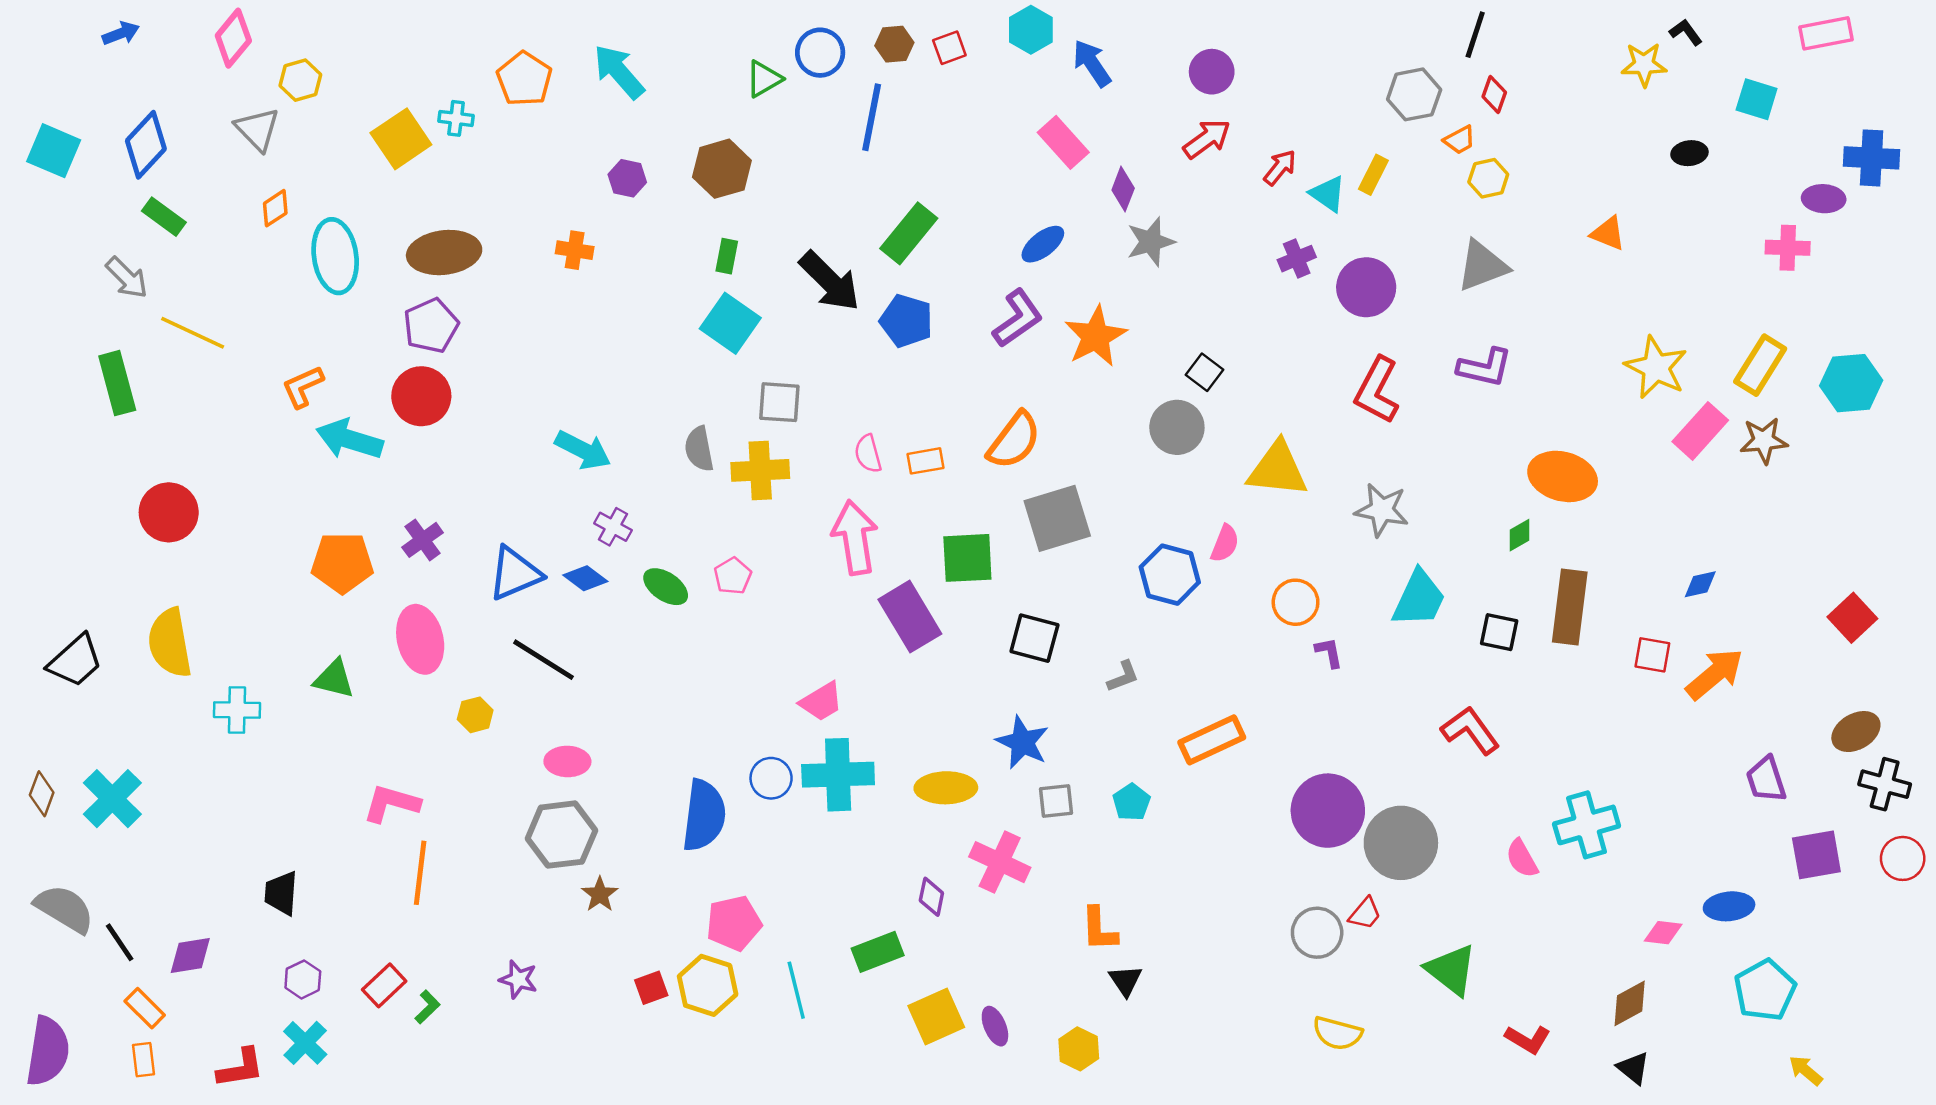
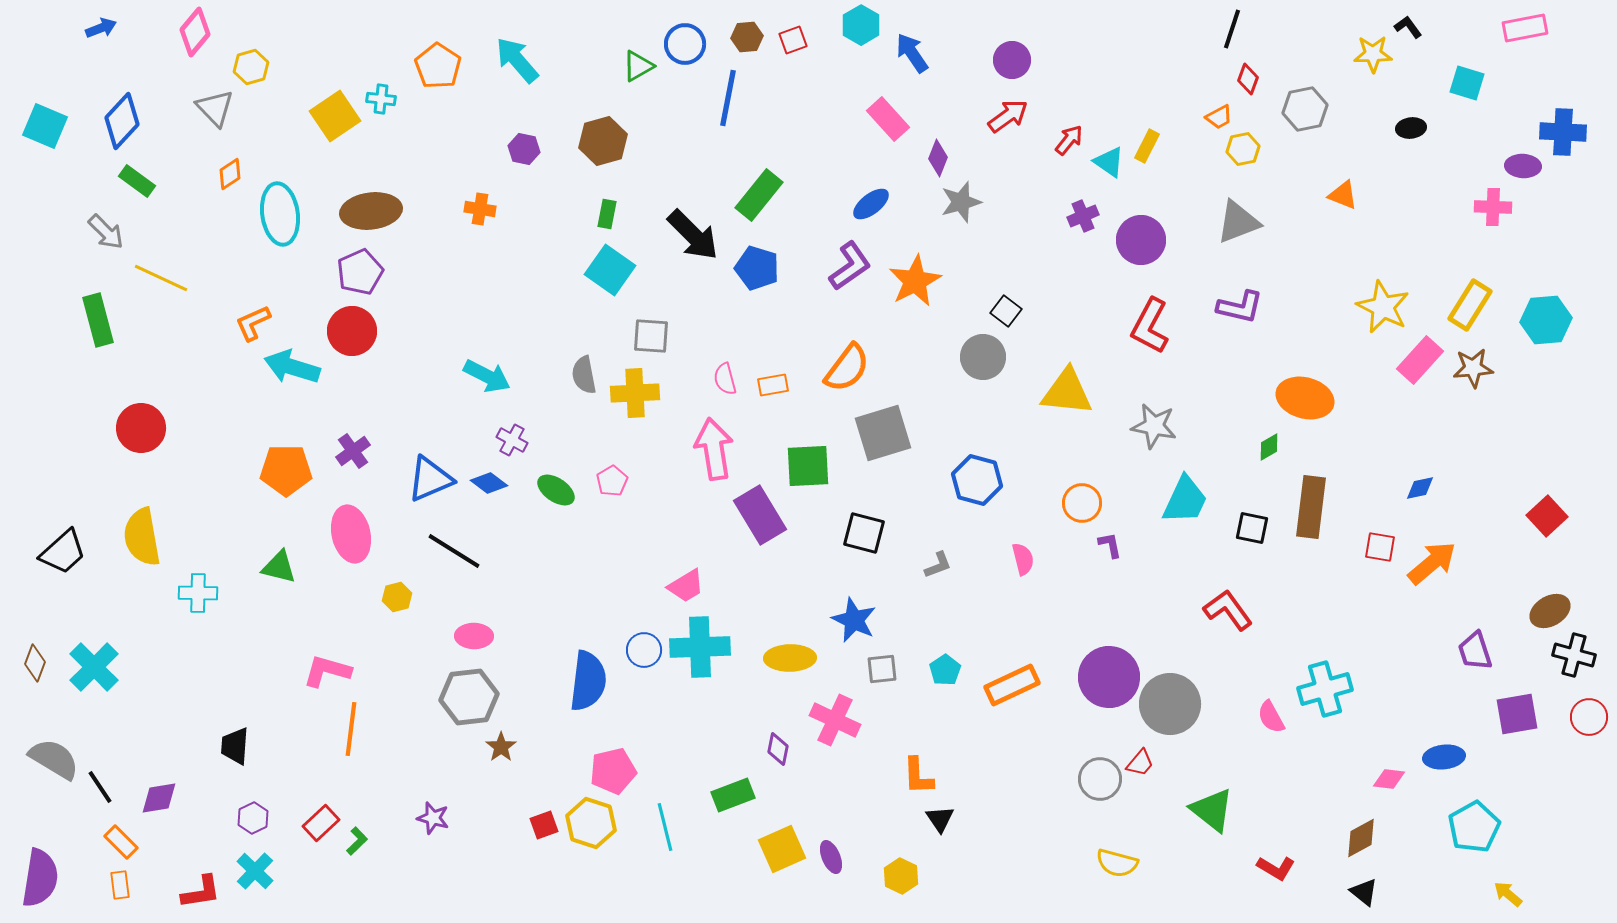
gray hexagon: (1414, 94) -> (1305, 109), moved
pink semicircle: (1225, 544) -> (1023, 559), moved, turned -36
orange rectangle: (1212, 740) -> (1012, 685), moved

